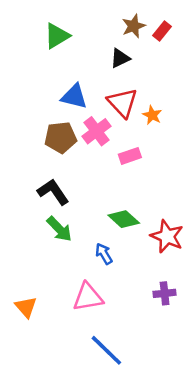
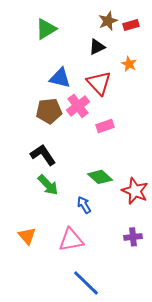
red rectangle: (162, 31) -> (131, 25), turned 35
orange star: (152, 115) -> (129, 64), moved
orange triangle: (26, 307) -> (27, 236), moved

